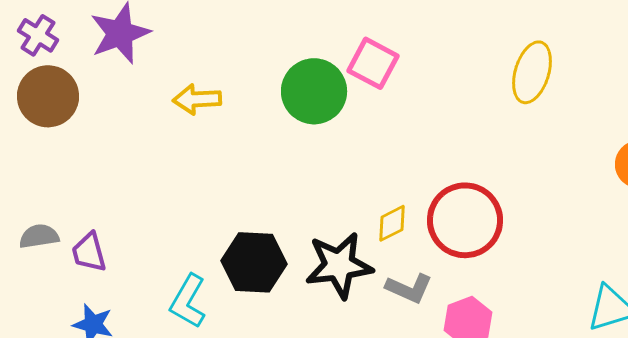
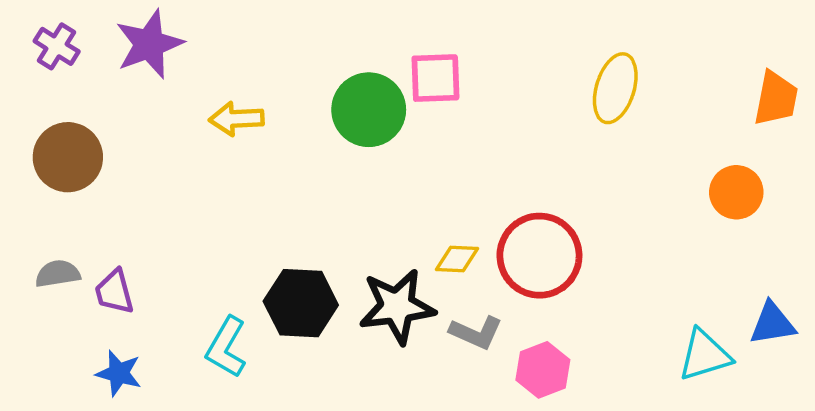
pink square: (373, 63) -> (435, 78), turned -30
brown circle: (48, 96) -> (68, 157), moved
yellow diamond: (392, 223) -> (457, 259), turned 30

